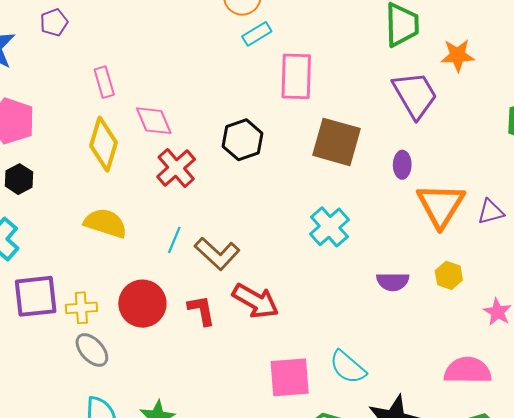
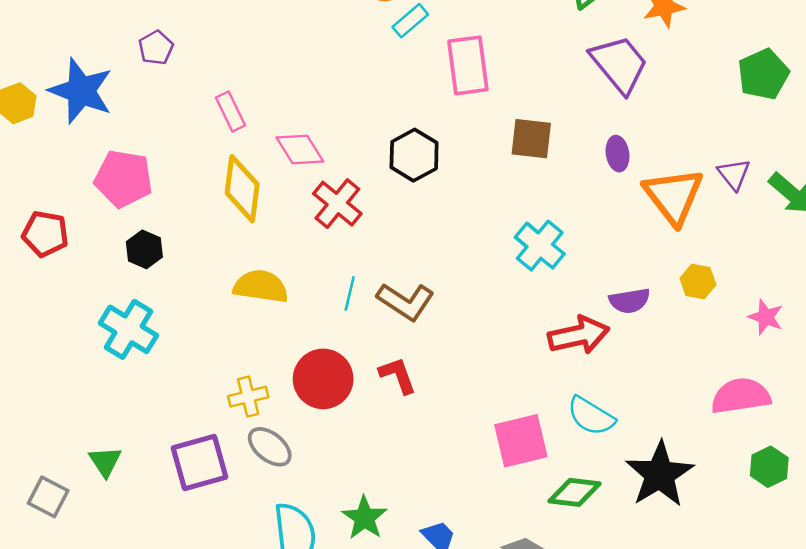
brown square: (336, 142) -> (531, 139), size x0.7
purple triangle: (491, 212) -> (734, 174), moved, turned -44
purple square: (36, 296) -> (200, 463), moved
red arrow: (256, 301) -> (579, 335), moved, turned -33

